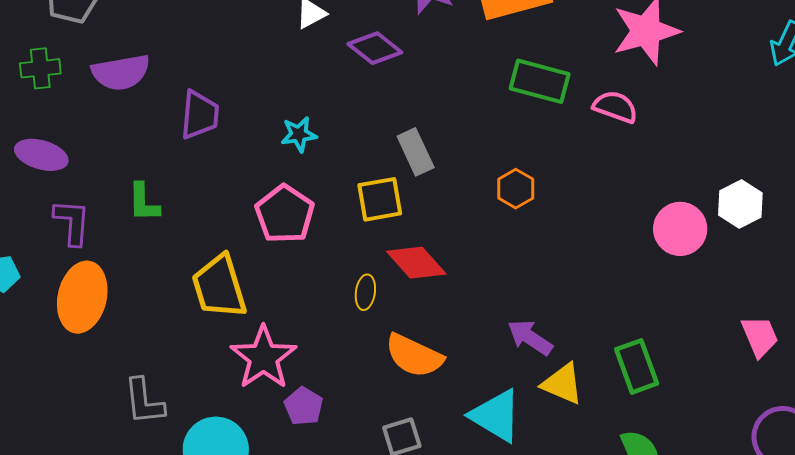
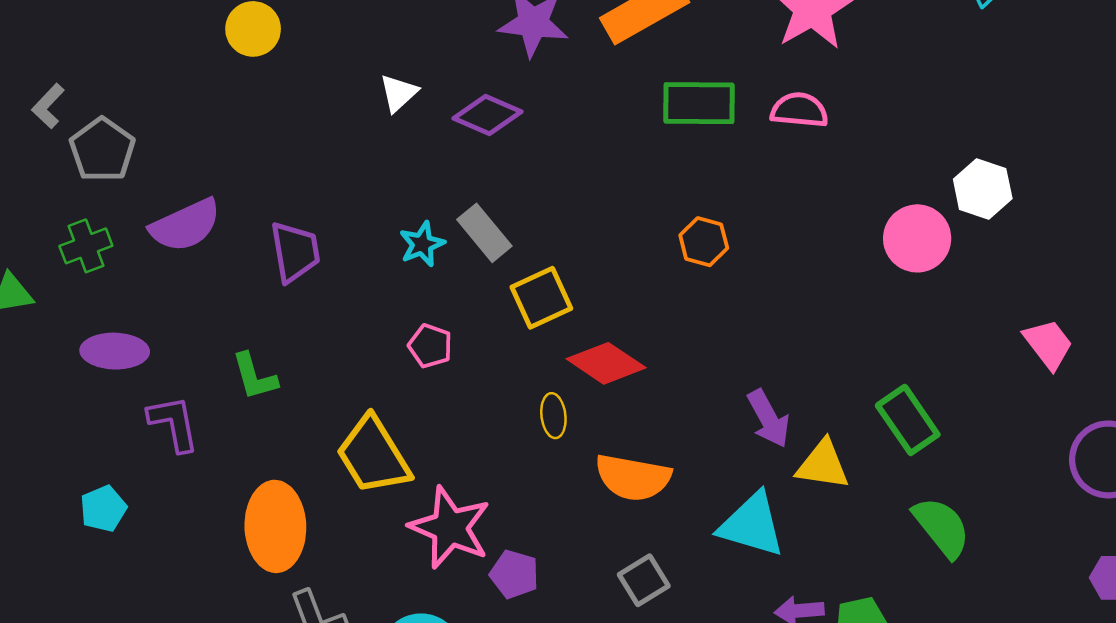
gray rectangle: (416, 152) -> (484, 233), moved
pink pentagon: (285, 214) -> (430, 346), size x0.6
orange ellipse: (82, 297) -> (275, 526), moved
purple arrow: (530, 337) -> (769, 419), turned -138

